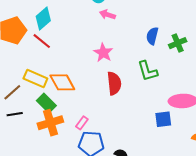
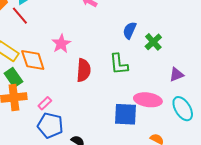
green cross: (178, 43) -> (153, 42), turned -30
pink star: (103, 53) -> (61, 44), moved
blue square: (163, 119) -> (126, 114), size x1.4

